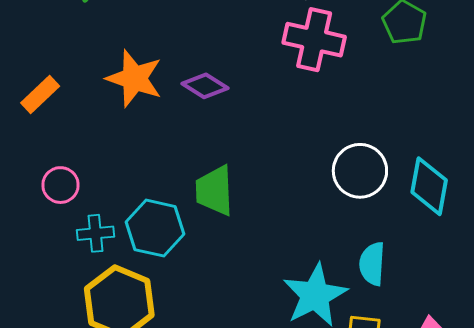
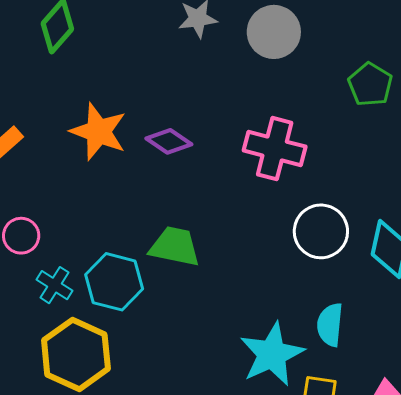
pink cross: (314, 40) -> (275, 149), moved
green trapezoid: (214, 191) -> (175, 246), turned 102
cyan cross: (96, 233) -> (55, 285), turned 36

